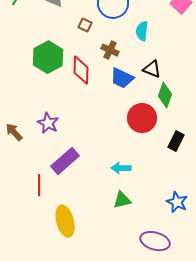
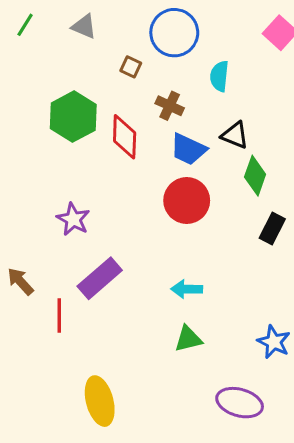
red circle: (142, 118) -> (187, 201), moved
brown arrow: (14, 132) -> (20, 281), moved
black rectangle: (176, 141) -> (272, 228), moved
yellow ellipse: (65, 221) -> (100, 401), moved

